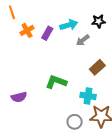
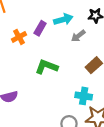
orange cross: (27, 30) -> (19, 37), moved
green L-shape: (56, 82) -> (46, 67), moved

